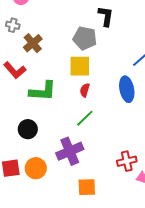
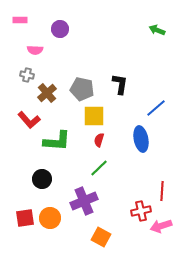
black L-shape: (106, 16) -> (120, 84), moved
gray pentagon: (85, 38) -> (82, 89), moved
orange square: (87, 187) -> (101, 237), turned 30

